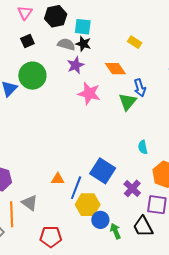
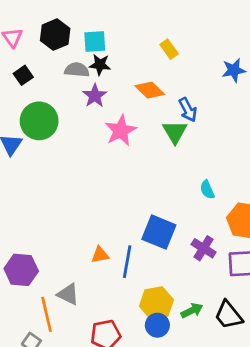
yellow rectangle: (135, 42) -> (169, 49), turned 32
pink star: (89, 93) -> (121, 130), turned -30
yellow hexagon: (88, 205) -> (156, 303), moved
blue circle: (100, 220) -> (157, 325), moved
black trapezoid: (143, 227) -> (228, 315), moved
green arrow: (115, 231) -> (192, 311), turned 98

